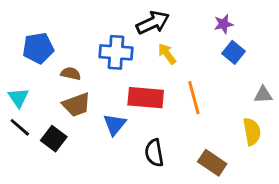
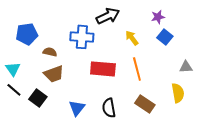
yellow arrow: (167, 54) -> (132, 38), moved
blue triangle: (115, 124) -> (77, 108), moved
brown rectangle: (212, 163) -> (145, 104), moved

